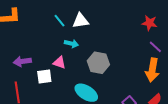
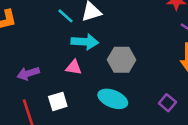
cyan arrow: (71, 44) -> (85, 42), size x1.5
white square: (44, 77) -> (58, 101), moved

